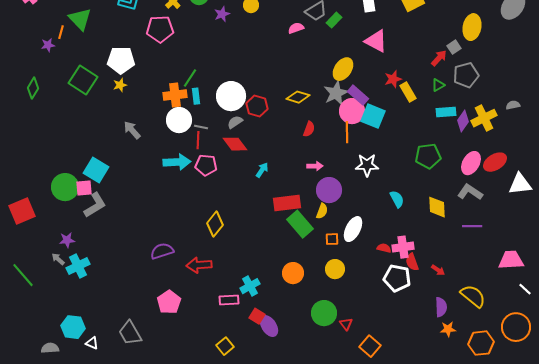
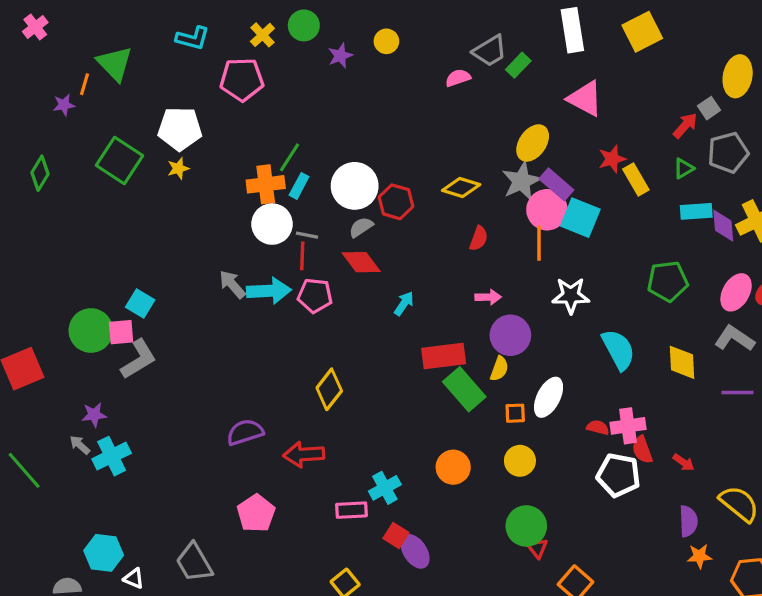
cyan rectangle: (196, 96) -> (299, 186), turned 35
purple diamond: (463, 121) -> (723, 226), turned -40
gray arrow: (132, 130) -> (232, 284), moved
cyan square: (96, 170) -> (140, 303), size x0.7
cyan semicircle: (397, 199) -> (618, 350), size x1.5
green circle: (324, 313) -> (526, 526), moved

